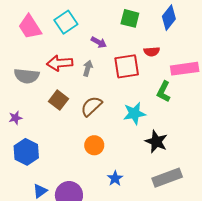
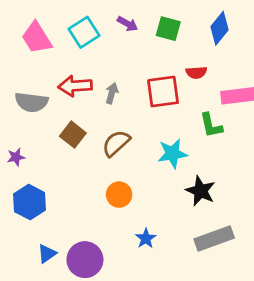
purple arrow: (99, 42) -> (128, 24), moved
green L-shape: (164, 92) -> (211, 125), turned -40

